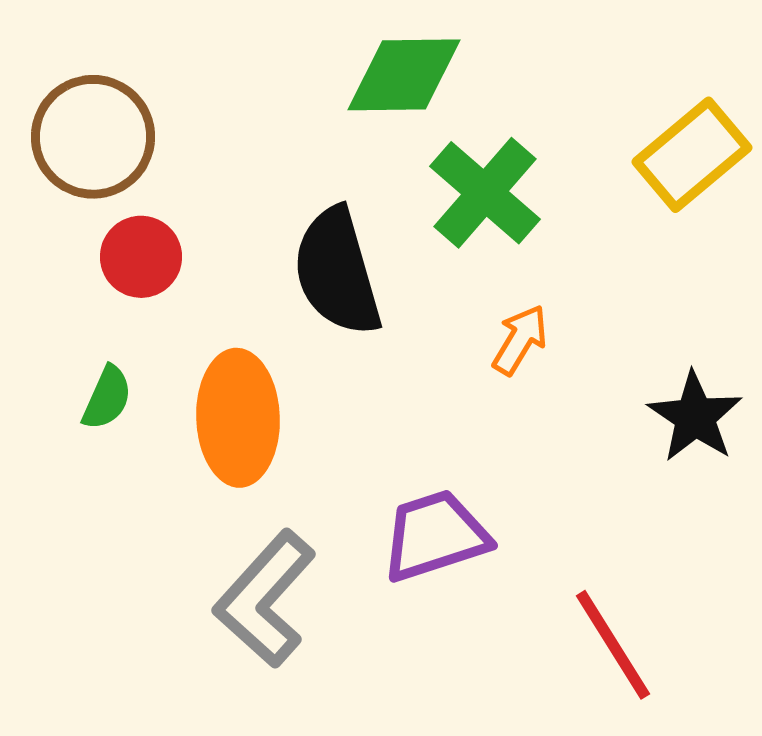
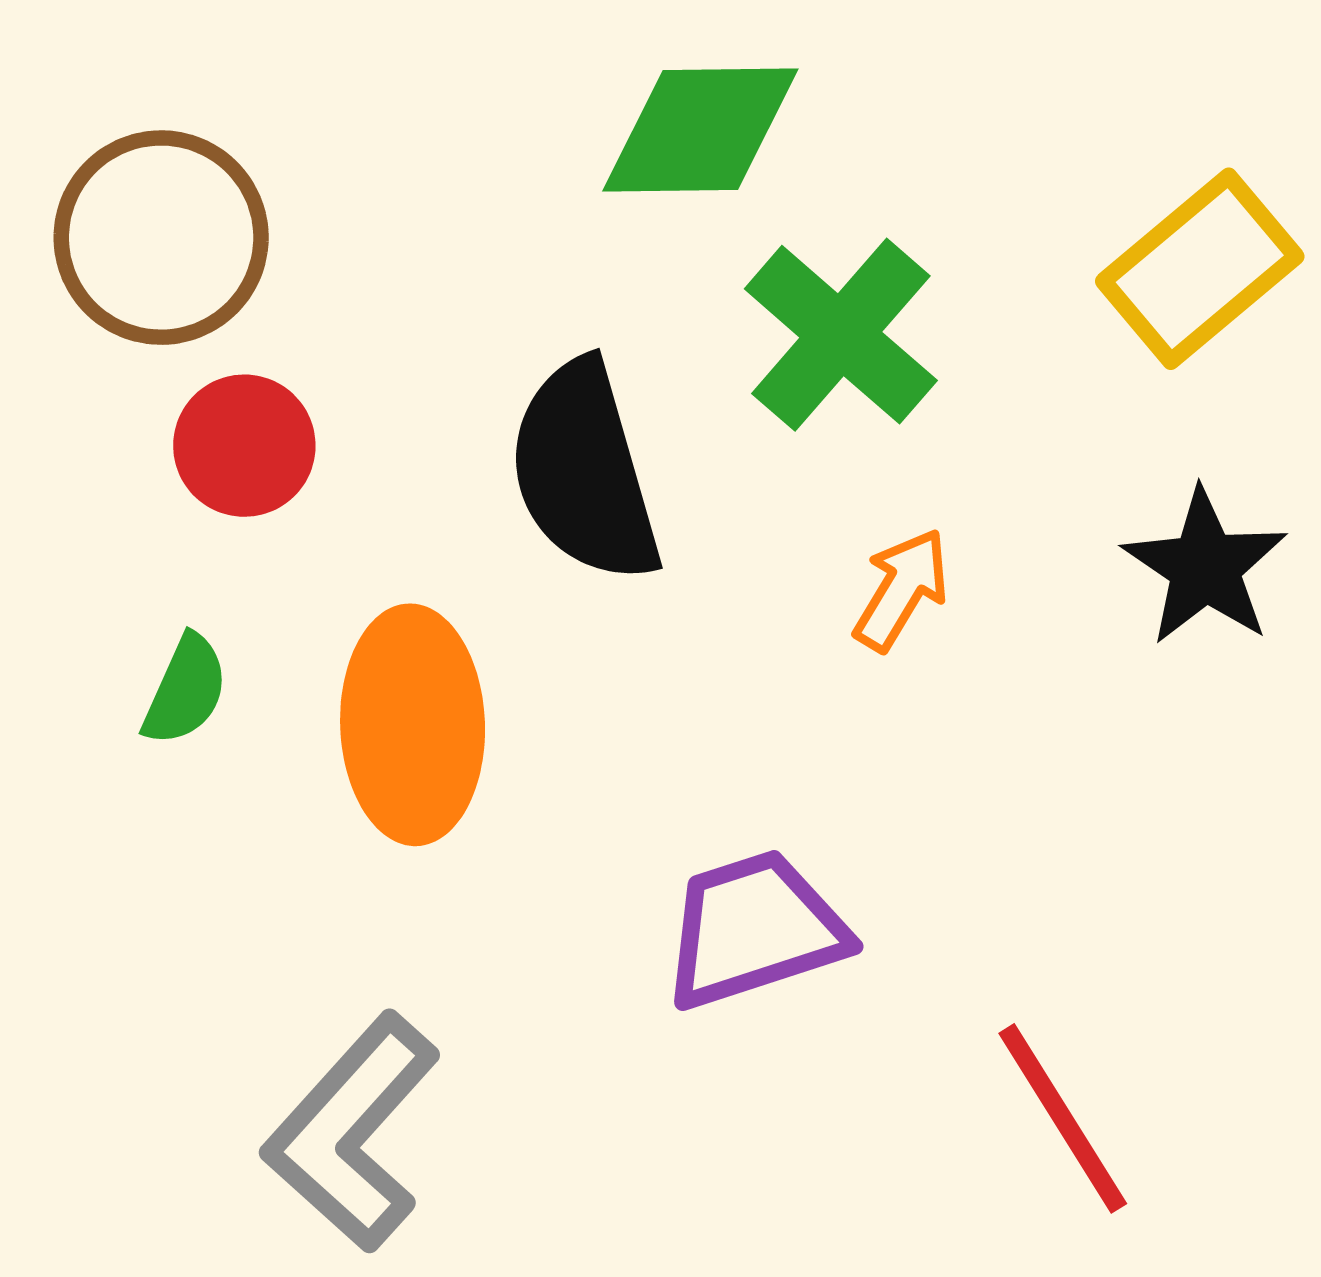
black star: (695, 417) -> (1205, 567), moved
gray L-shape: (265, 599) -> (352, 1132), moved

